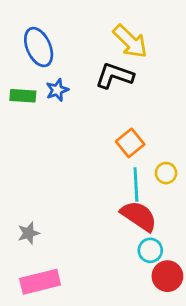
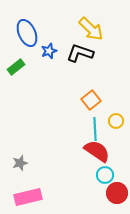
blue star: (57, 90) -> (49, 51), moved
green rectangle: (23, 96) -> (16, 67), turned -42

